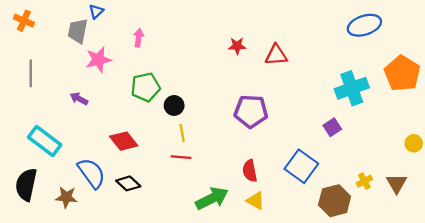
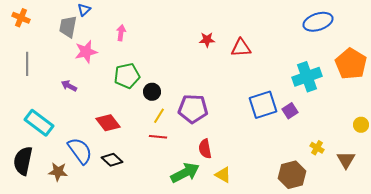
purple pentagon: (251, 111) -> (193, 109), moved
yellow line: (182, 133) -> (159, 116), turned 42
blue square: (301, 166) -> (263, 105), moved, turned 36
red semicircle: (250, 171) -> (205, 149), moved
yellow cross: (364, 181) -> (317, 148), moved, turned -32

